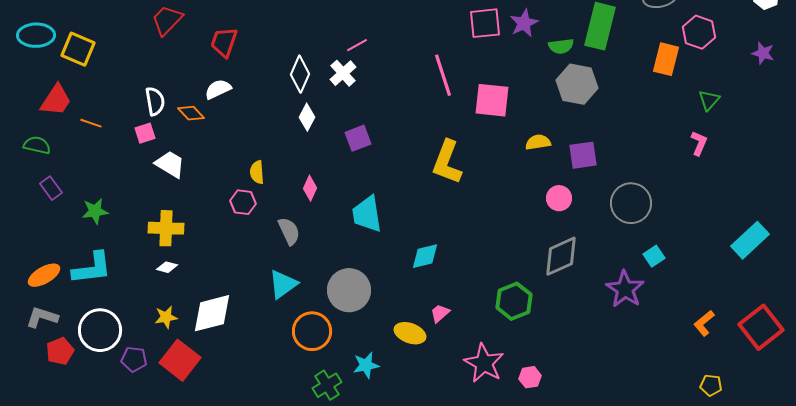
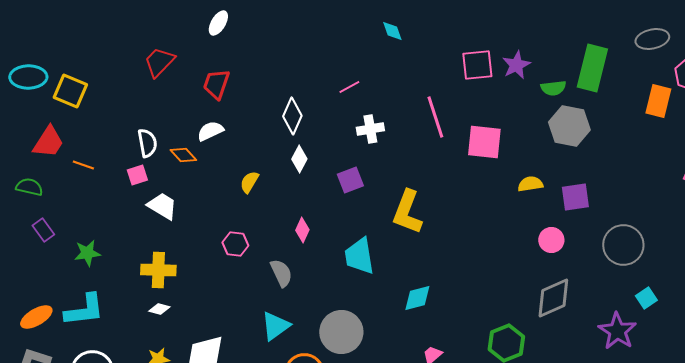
white cross: (343, 73) -> (370, 129), moved, turned 32
yellow L-shape: (447, 162) -> (407, 212), moved
yellow semicircle: (257, 172) -> (249, 182), moved, turned 35

